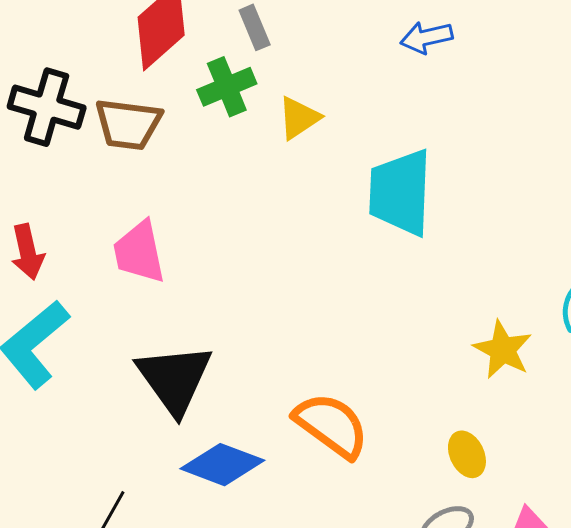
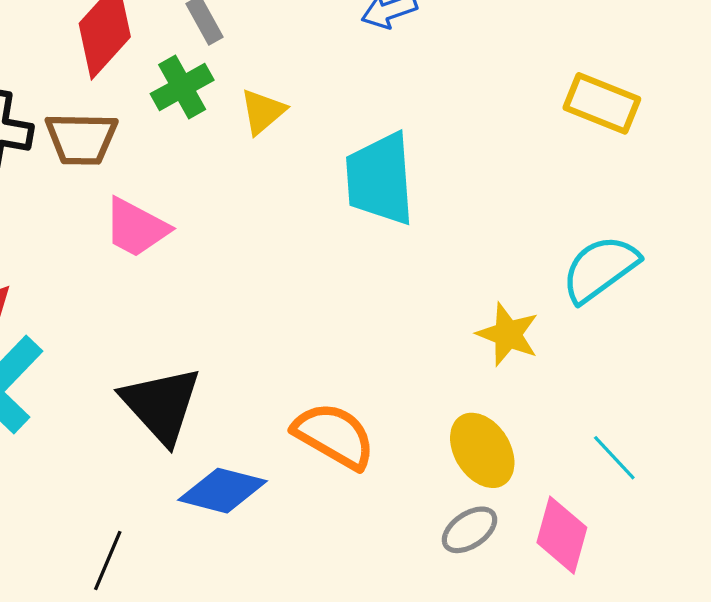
pink trapezoid: (139, 252) -> (136, 228), moved, turned -44
yellow ellipse: (467, 454) -> (482, 450), size x1.5

